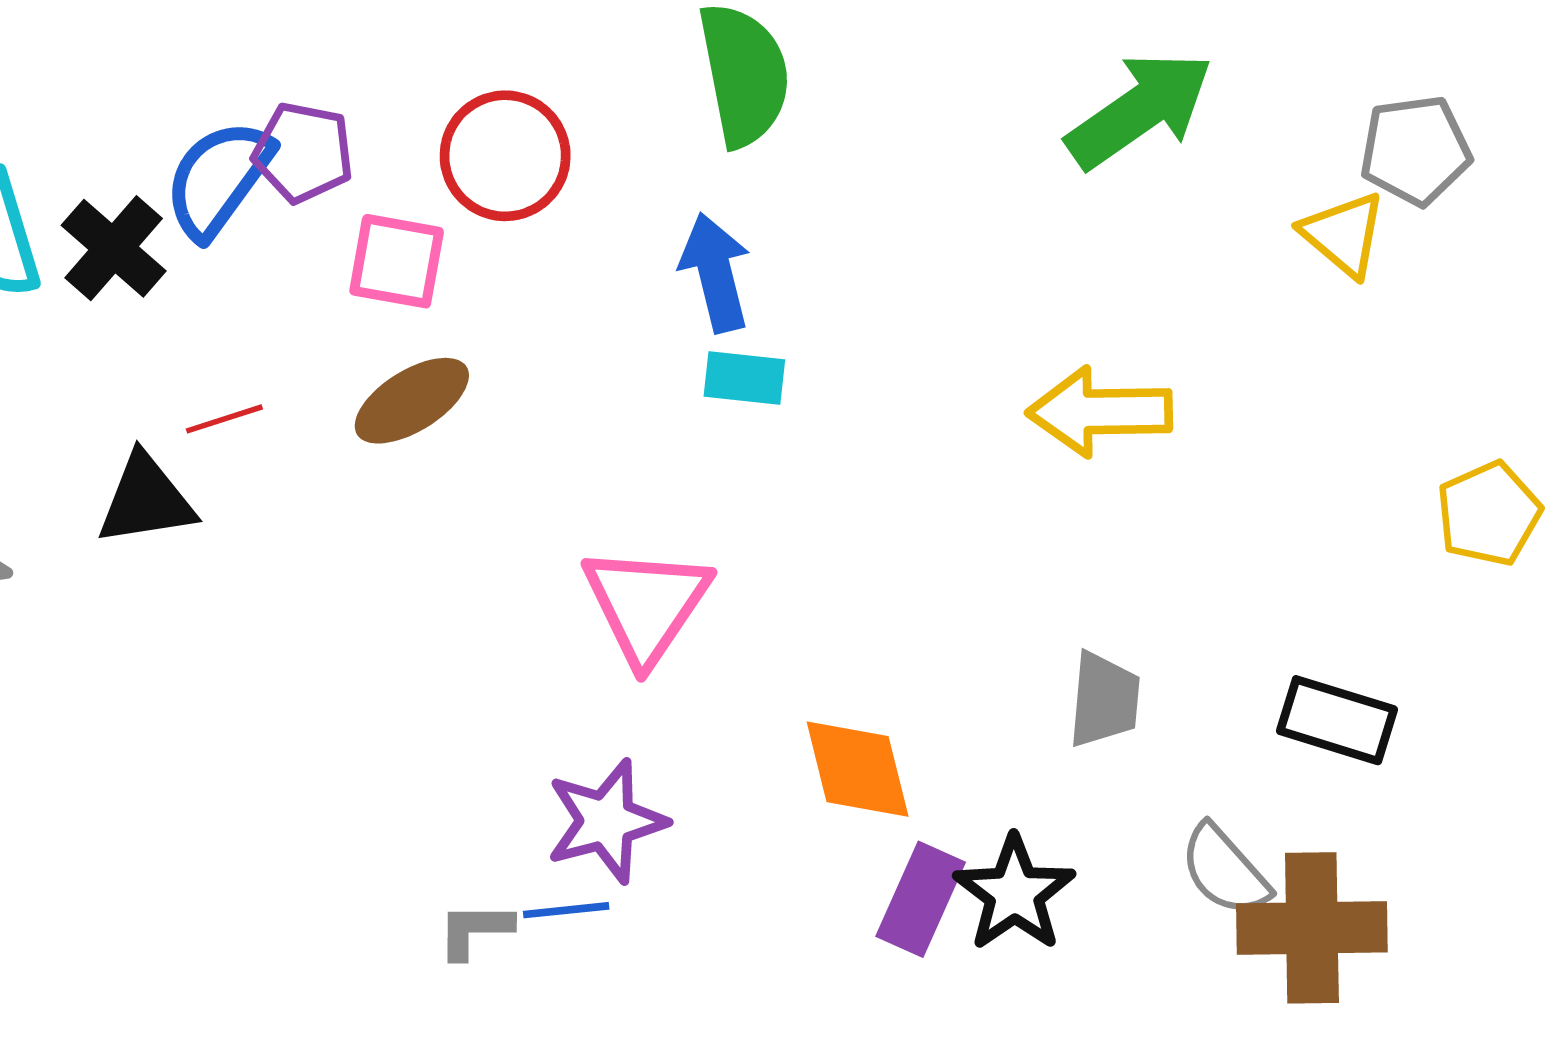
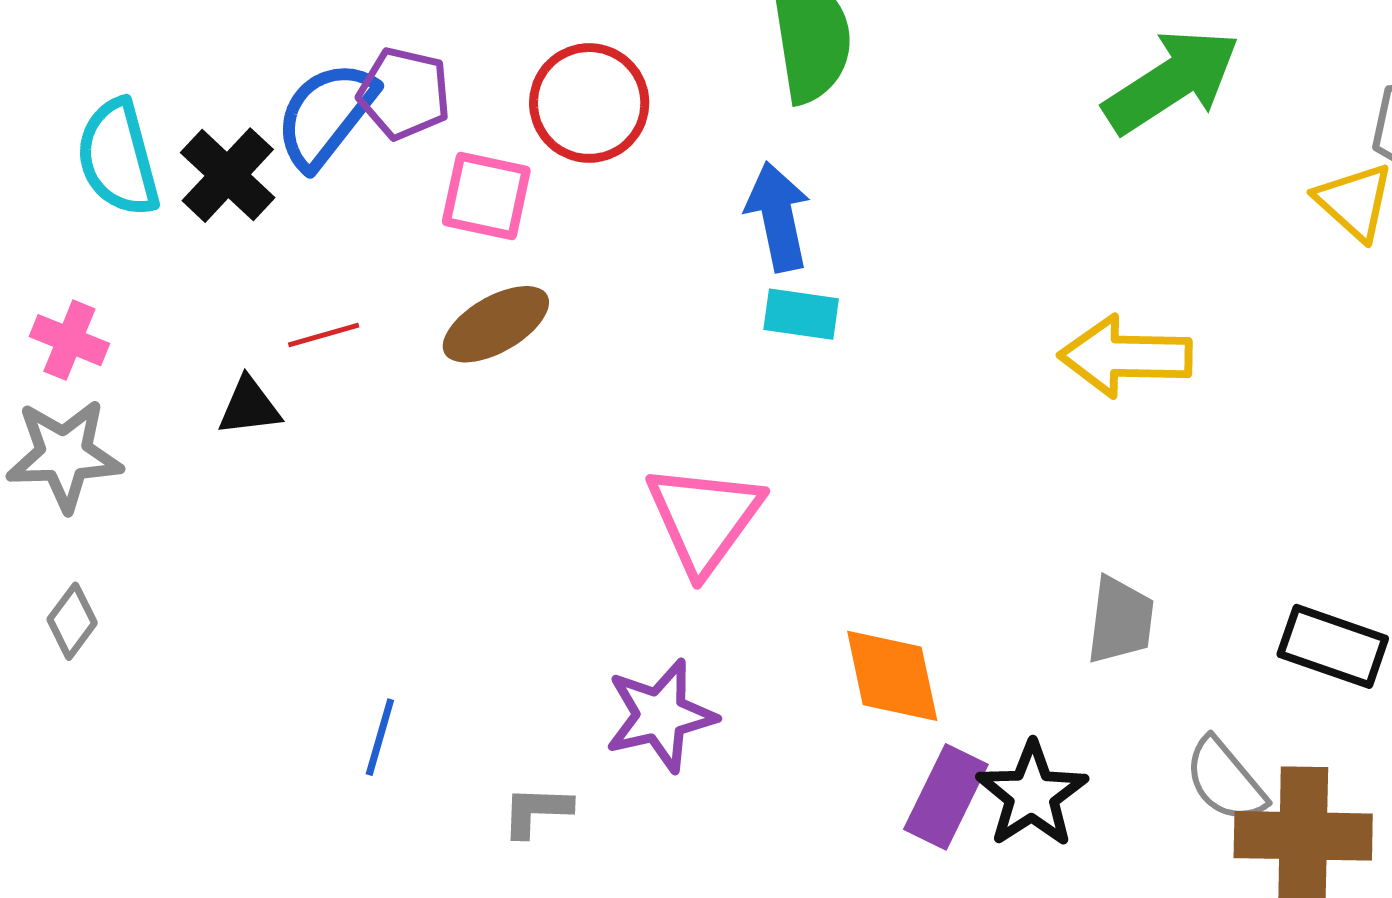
black triangle: (146, 500) -> (249, 407), size x0.7
blue line: (566, 910) -> (380, 737), moved, turned -70

